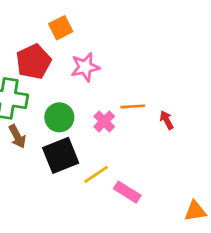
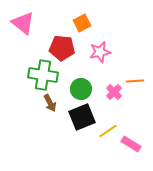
red pentagon: (34, 62) -> (62, 48), turned 30

